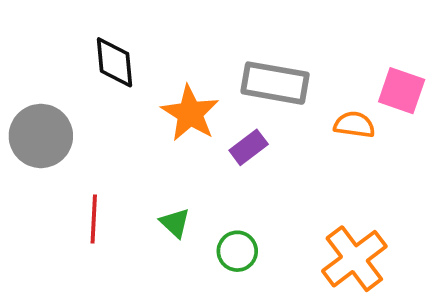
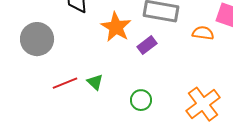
red line: (94, 219) -> (65, 83), turned 65
green triangle: (175, 223) -> (95, 82), moved

